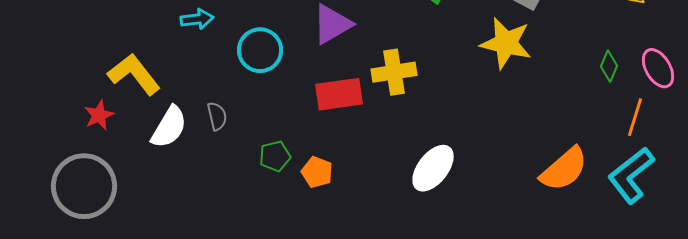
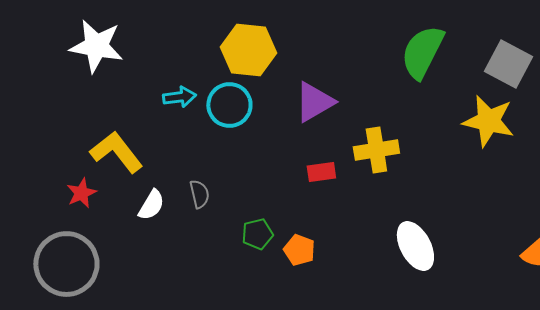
cyan circle: (260, 50) -> (229, 105), moved
red rectangle: (339, 94) -> (321, 172), size x0.6
white semicircle: (169, 127) -> (151, 205), size x0.7
white ellipse: (433, 168) -> (415, 246), turned -66

